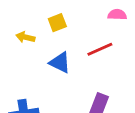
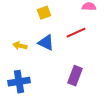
yellow arrow: (25, 37) -> (20, 46), moved

